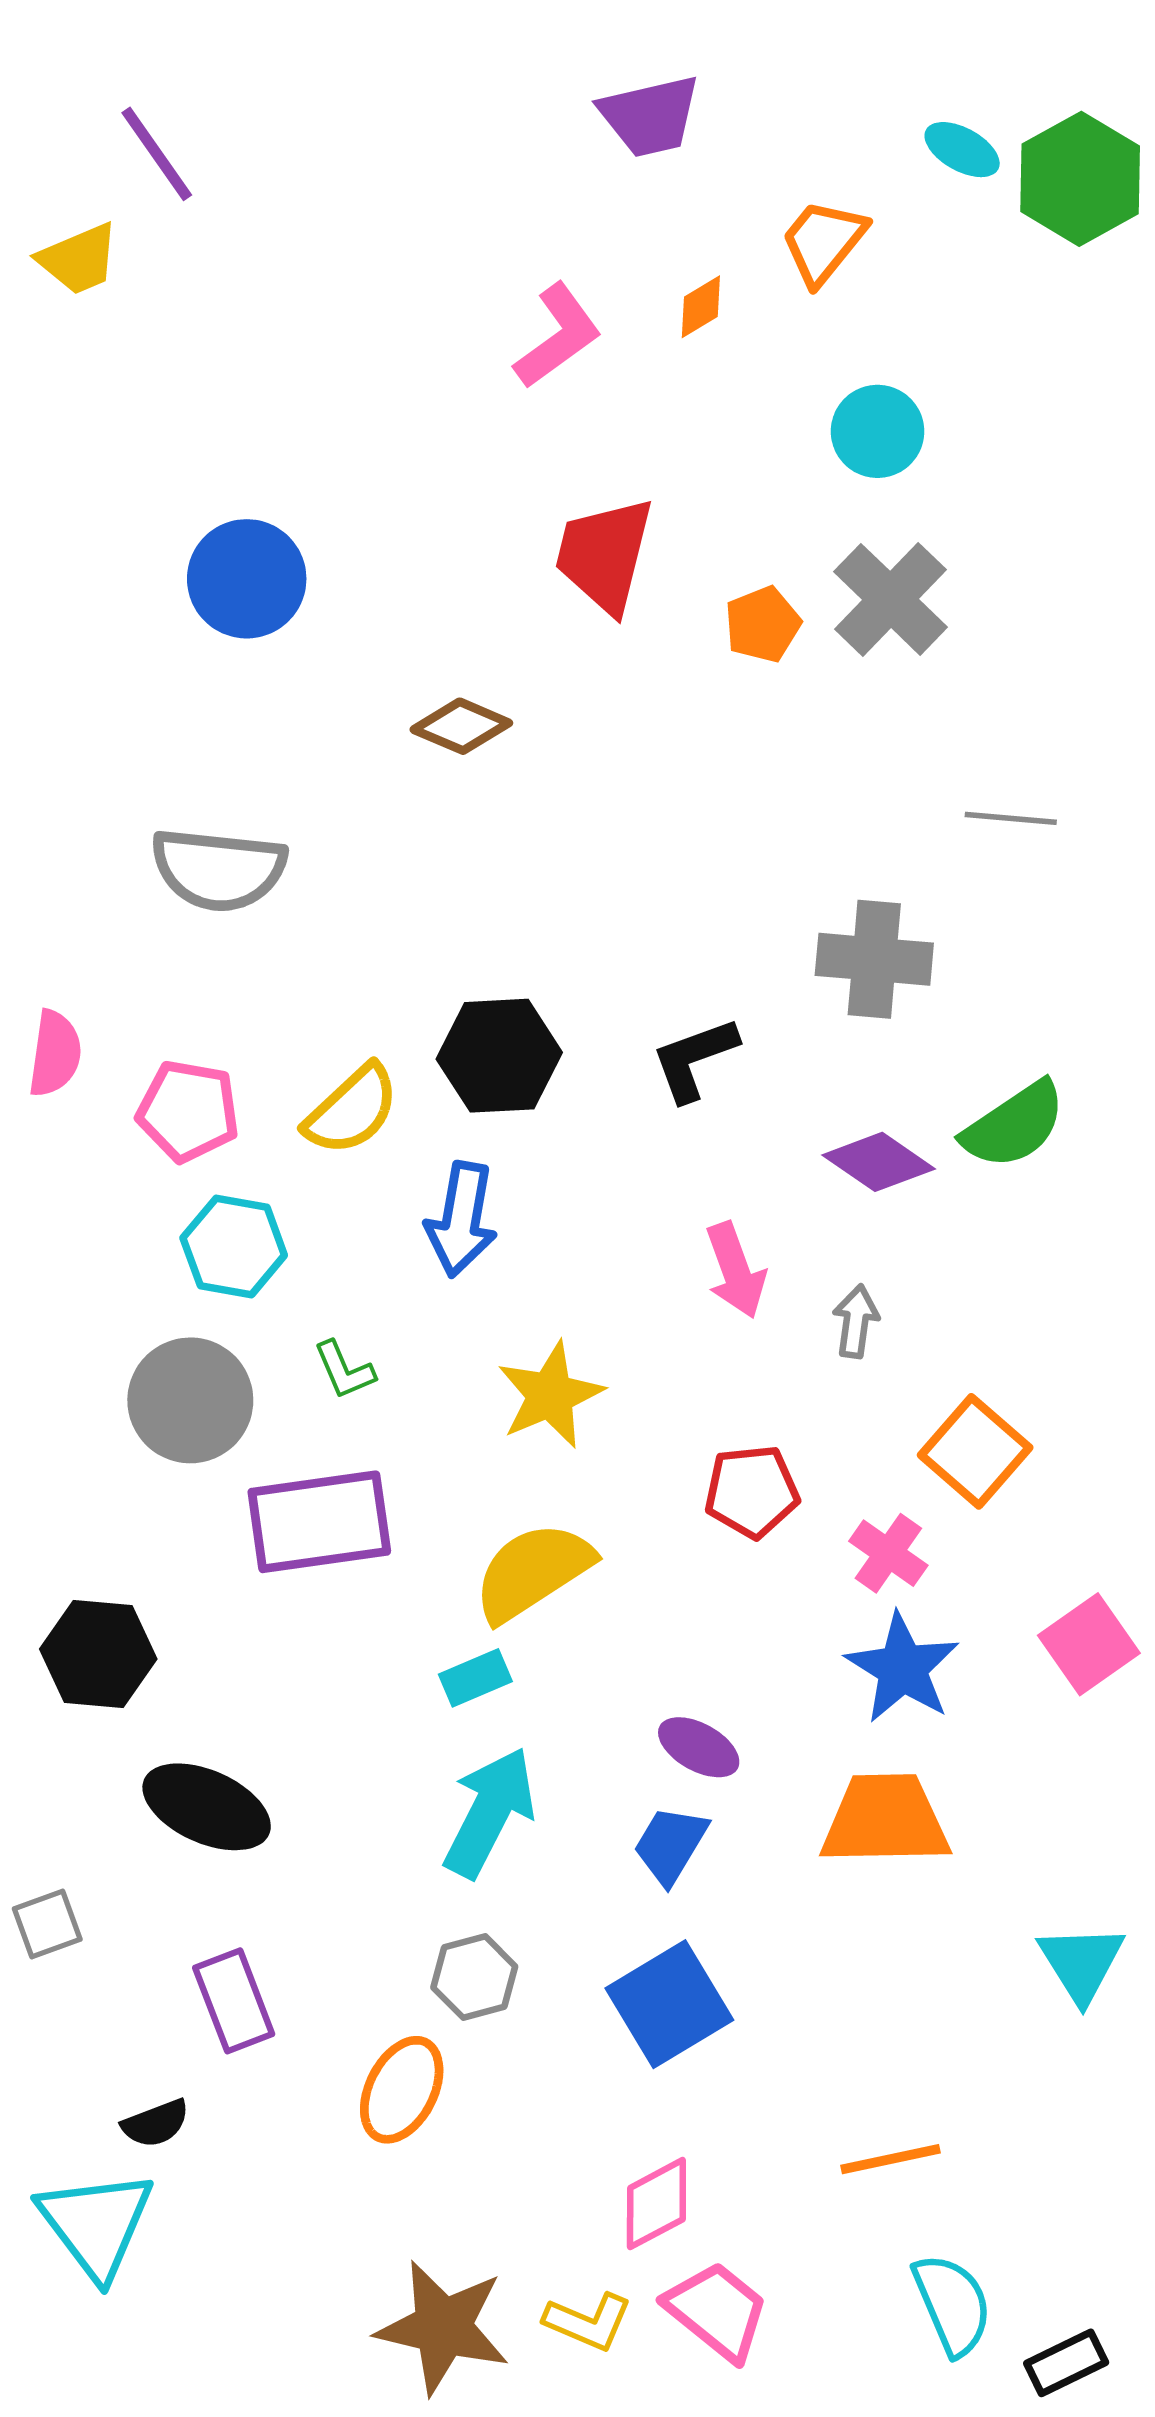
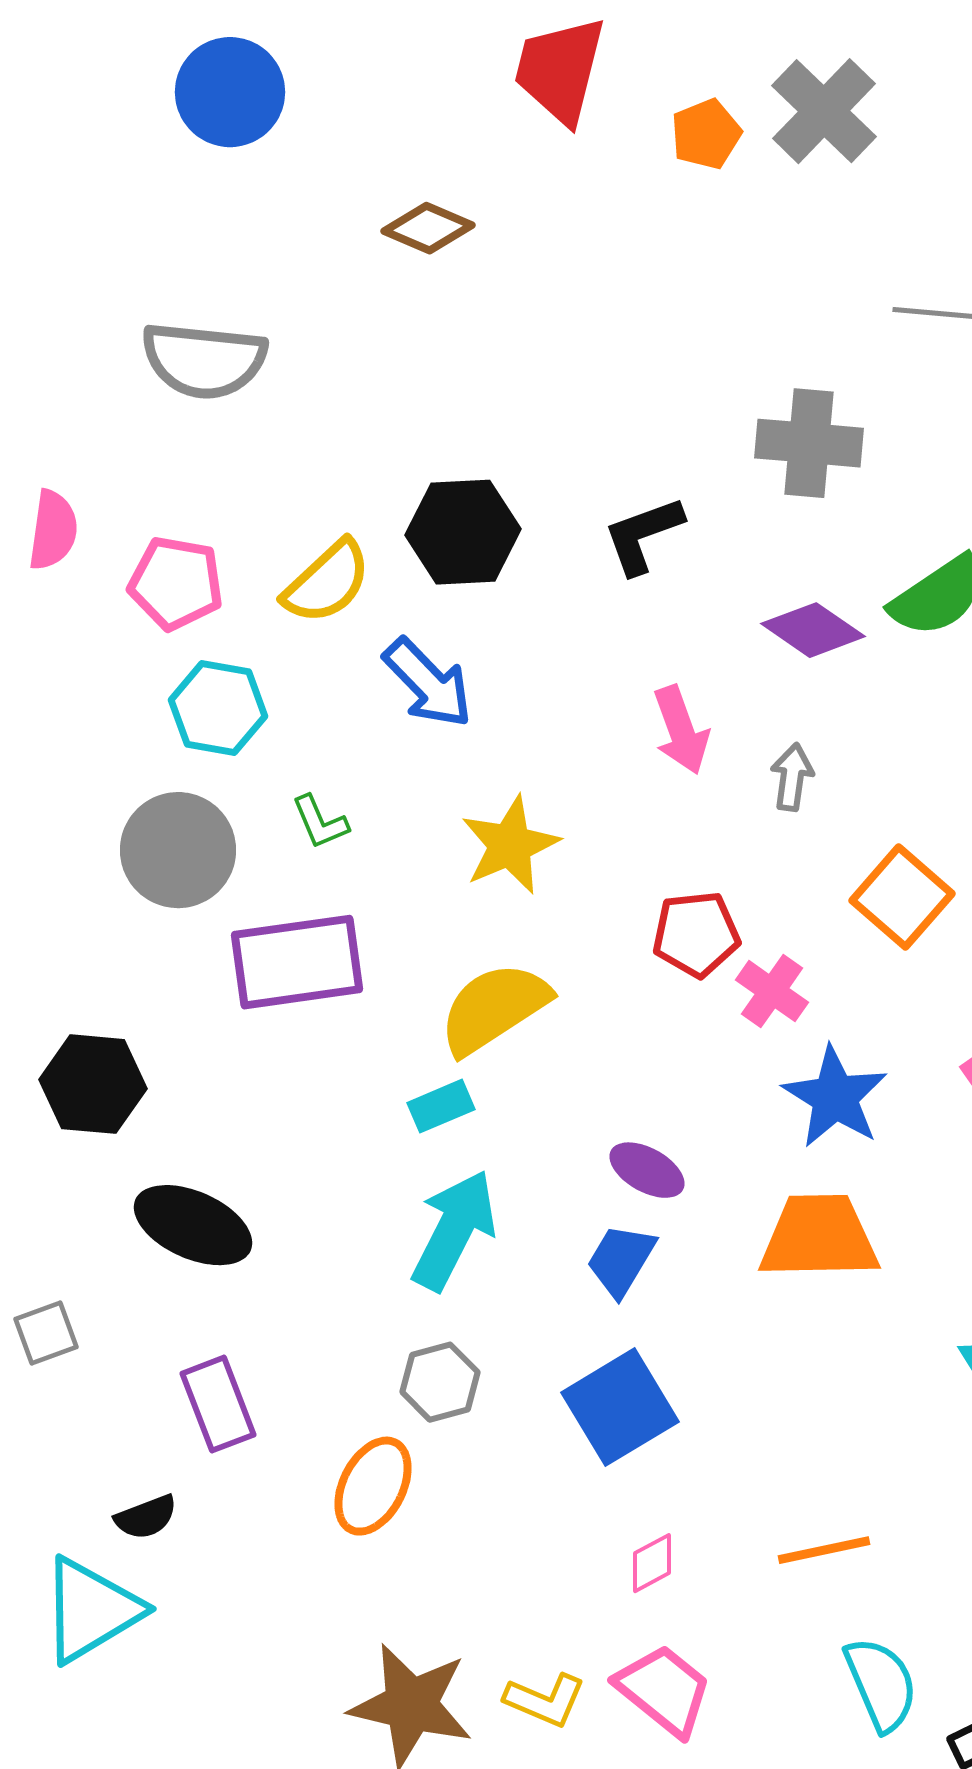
blue arrow: (461, 1219) -> (428, 683), turned -54
pink cross: (888, 1553) -> (772, 991), moved
pink diamond: (656, 2204) -> (652, 1563), moved, size x0.7
cyan triangle: (96, 2224) -> (91, 1610), turned 36

